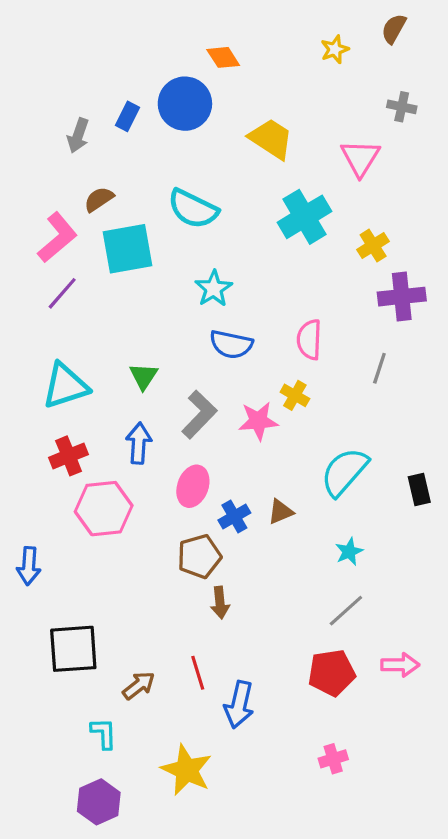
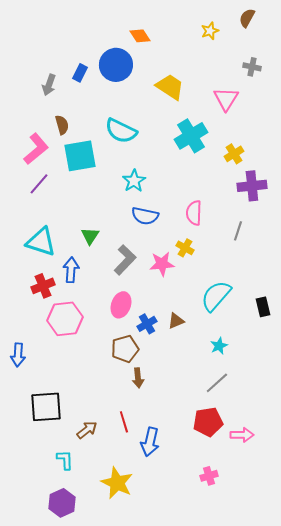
brown semicircle: (99, 199) -> (62, 125), turned 108
cyan triangle: (65, 386) -> (41, 242), turned 36
blue arrow: (139, 443) -> (71, 270), moved
pink arrow: (400, 665) -> (242, 435), moved

